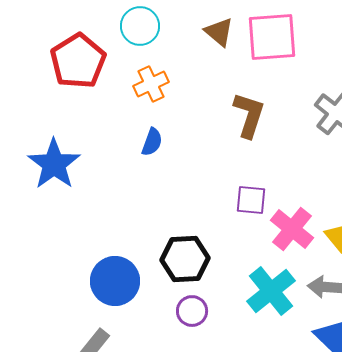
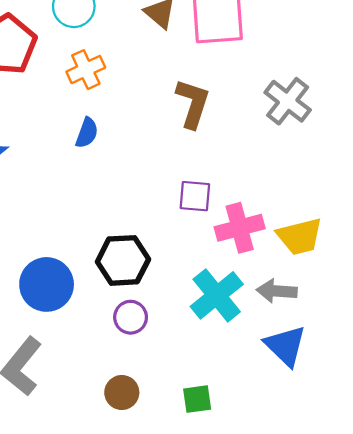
pink cross: (292, 229) -> (240, 228), turned 36

